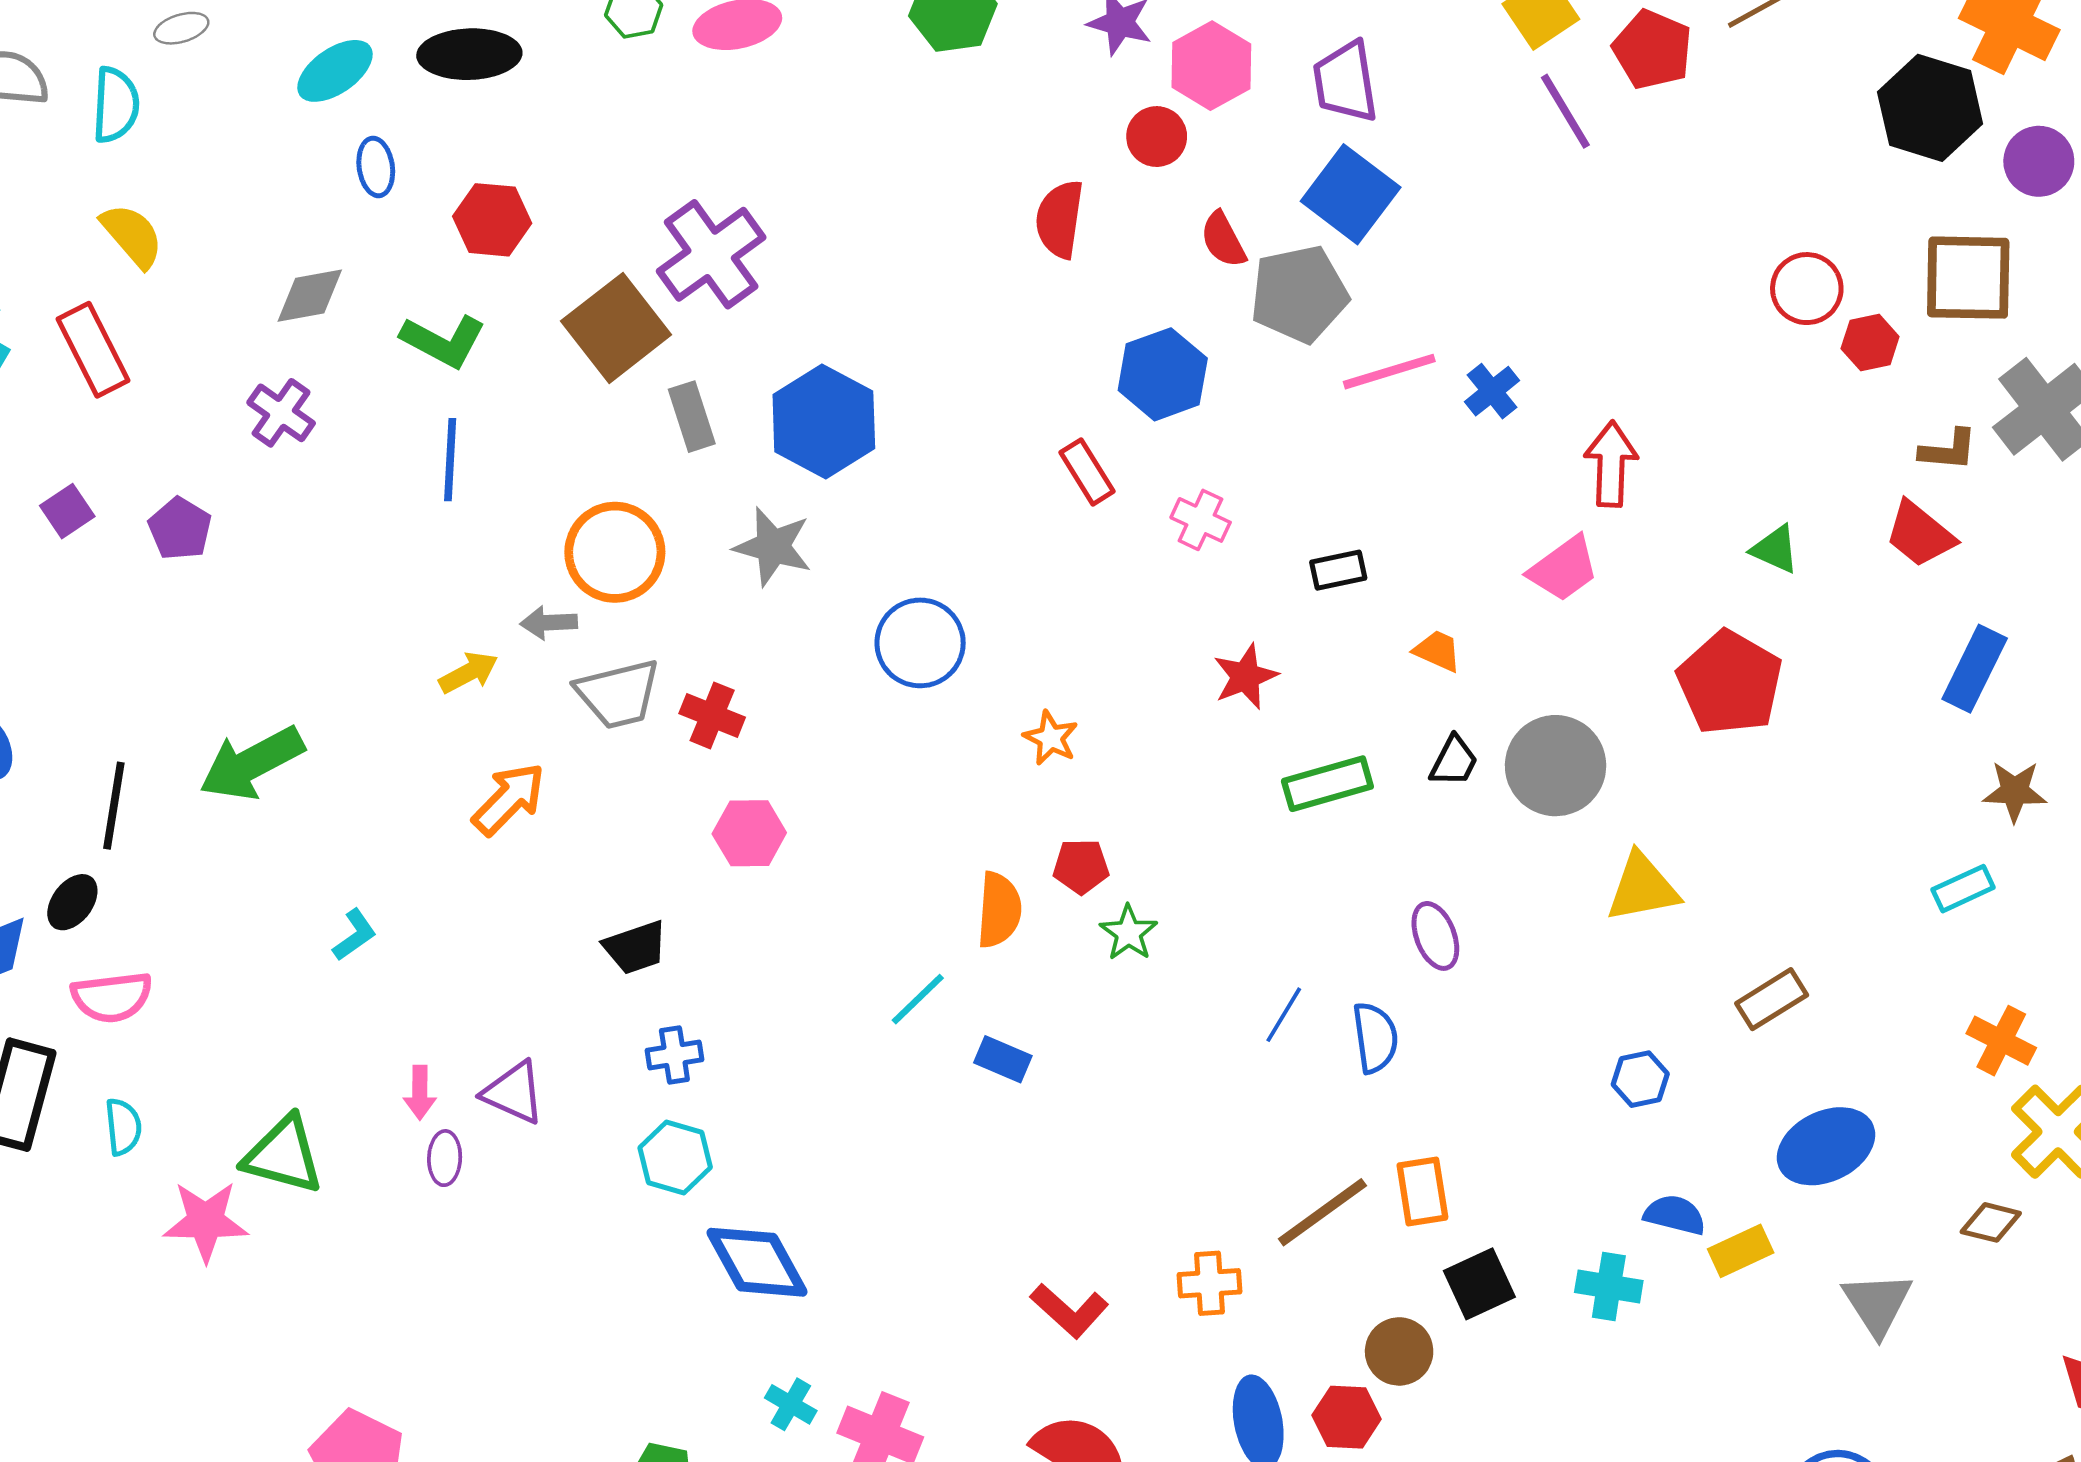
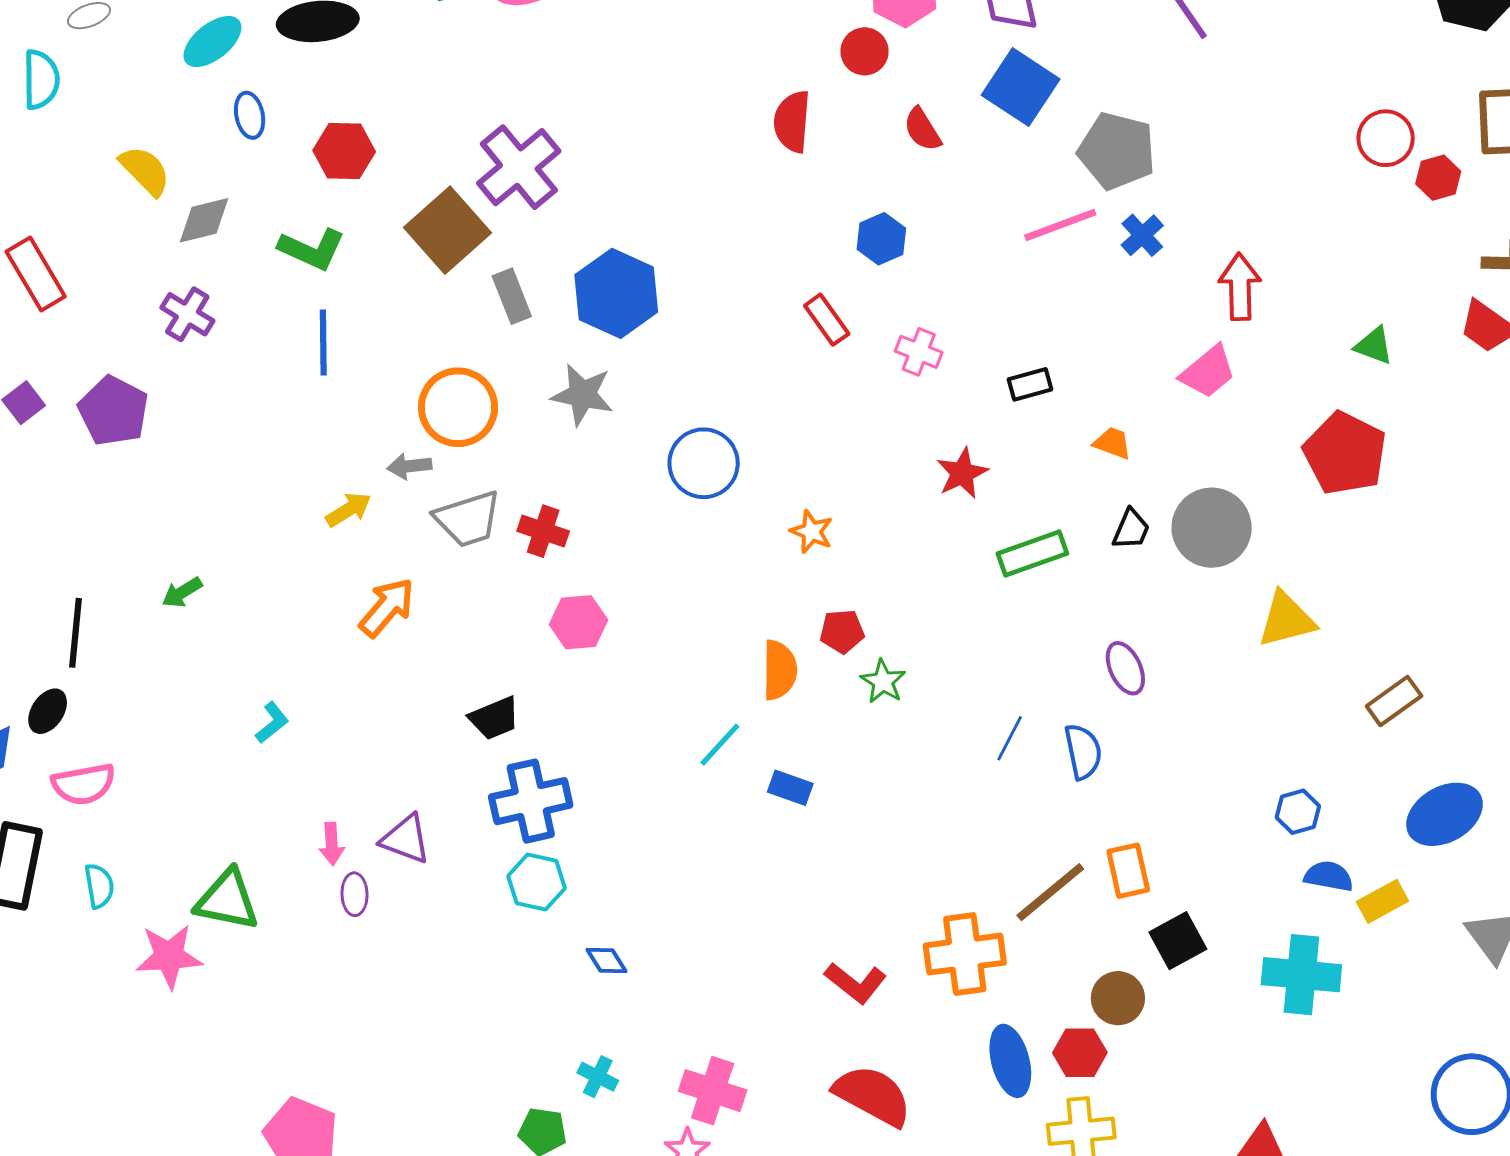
yellow semicircle: (132, 236) -> (145, 171), moved
gray pentagon: (1299, 294) -> (1117, 151), moved, turned 30
blue hexagon: (1163, 374) -> (881, 239), size x0.7
purple pentagon: (180, 529) -> (113, 411), size x1.4
green arrow: (252, 763) -> (182, 592), size x0.5
blue cross: (674, 1055) -> (531, 801), size x1.8
blue hexagon: (1640, 1079) -> (1298, 812), moved
blue diamond: (757, 1262) -> (606, 960), size x0.5
orange cross: (1209, 1283) -> (965, 954), size x1.6
cyan cross: (1609, 1286) -> (1301, 975), moved, size x1.5
cyan cross: (791, 1404) -> (598, 1077), moved

